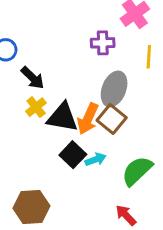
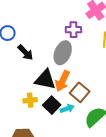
gray ellipse: (114, 89) -> (63, 53), moved
yellow cross: (36, 107) -> (30, 100), moved, turned 32
brown square: (112, 119) -> (80, 92), moved

